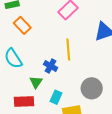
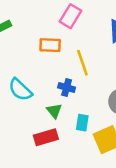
orange rectangle: (22, 25) -> (50, 45), moved, turned -30

